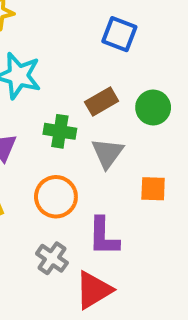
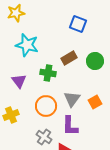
gray triangle: (107, 153) -> (72, 99), moved
orange square: (153, 189) -> (95, 102), turned -32

